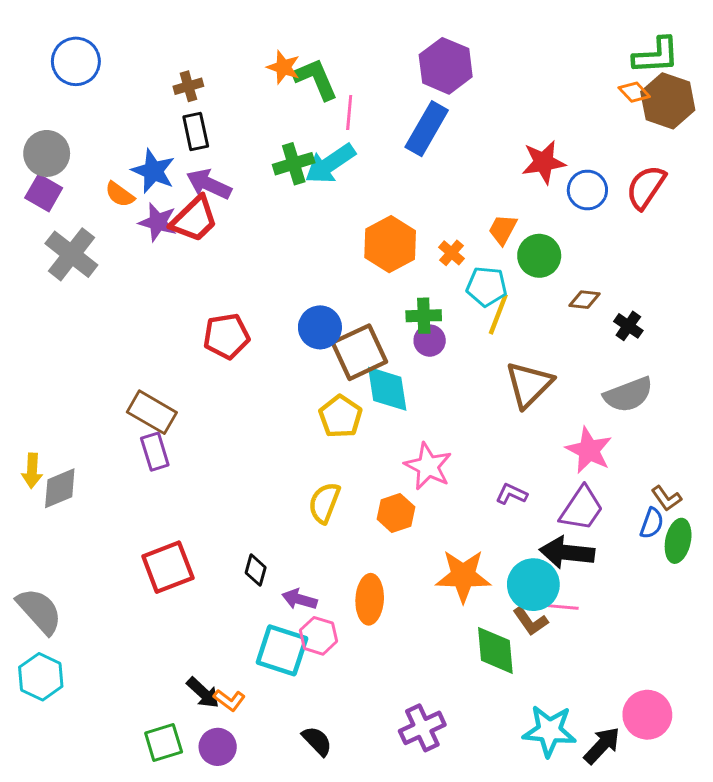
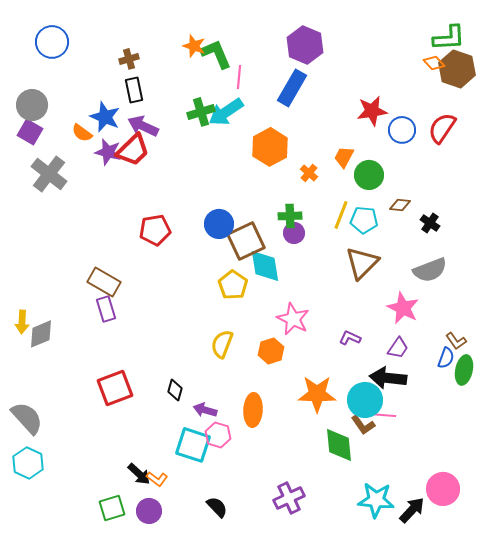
orange hexagon: (390, 244) -> (270, 147), moved
cyan pentagon: (487, 286) -> (364, 220), moved
purple trapezoid: (582, 509) -> (398, 348), size x0.7

